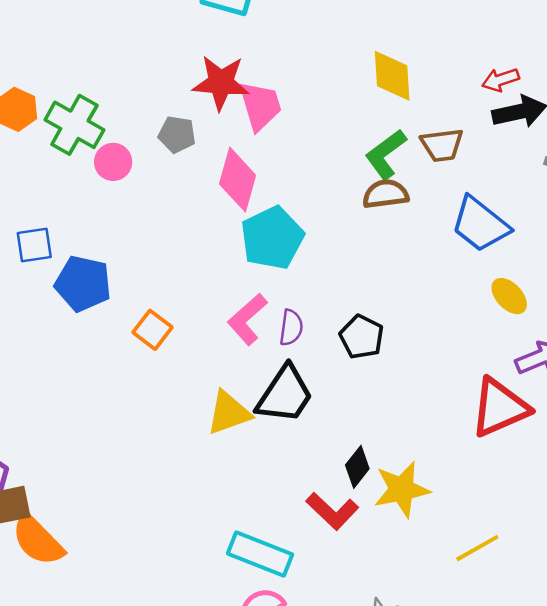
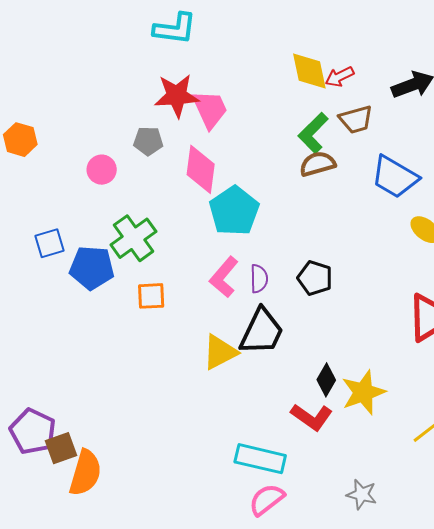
red arrow: (501, 80) -> (339, 77), moved
green cross: (74, 125) -> (133, 238), moved, turned 33
orange square: (152, 330) -> (151, 296), turned -32
orange semicircle: (38, 540) -> (85, 473), turned -111

